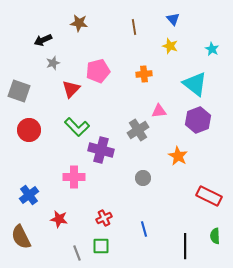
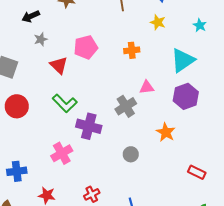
cyan triangle: (195, 84) -> (183, 60), turned 48
red triangle: (71, 89) -> (59, 65), turned -30
pink cross: (74, 177) -> (62, 153), turned -30
blue cross: (29, 195) -> (17, 171), turned 30
red rectangle: (209, 196) -> (197, 172), size x0.7

